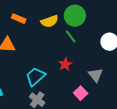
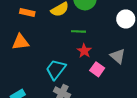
green line: (71, 36) -> (79, 31), moved, turned -40
pink square: (81, 93) -> (97, 69), moved

